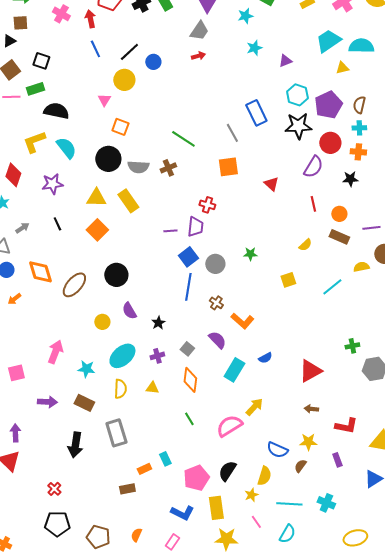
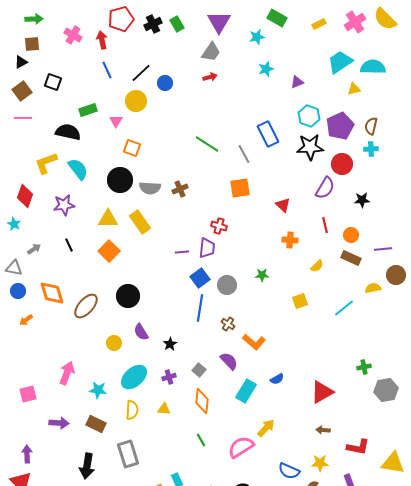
green rectangle: (35, 89) -> (88, 110), moved
green line: (183, 139) -> (207, 144), moved
orange cross: (358, 152) -> (290, 240), moved

